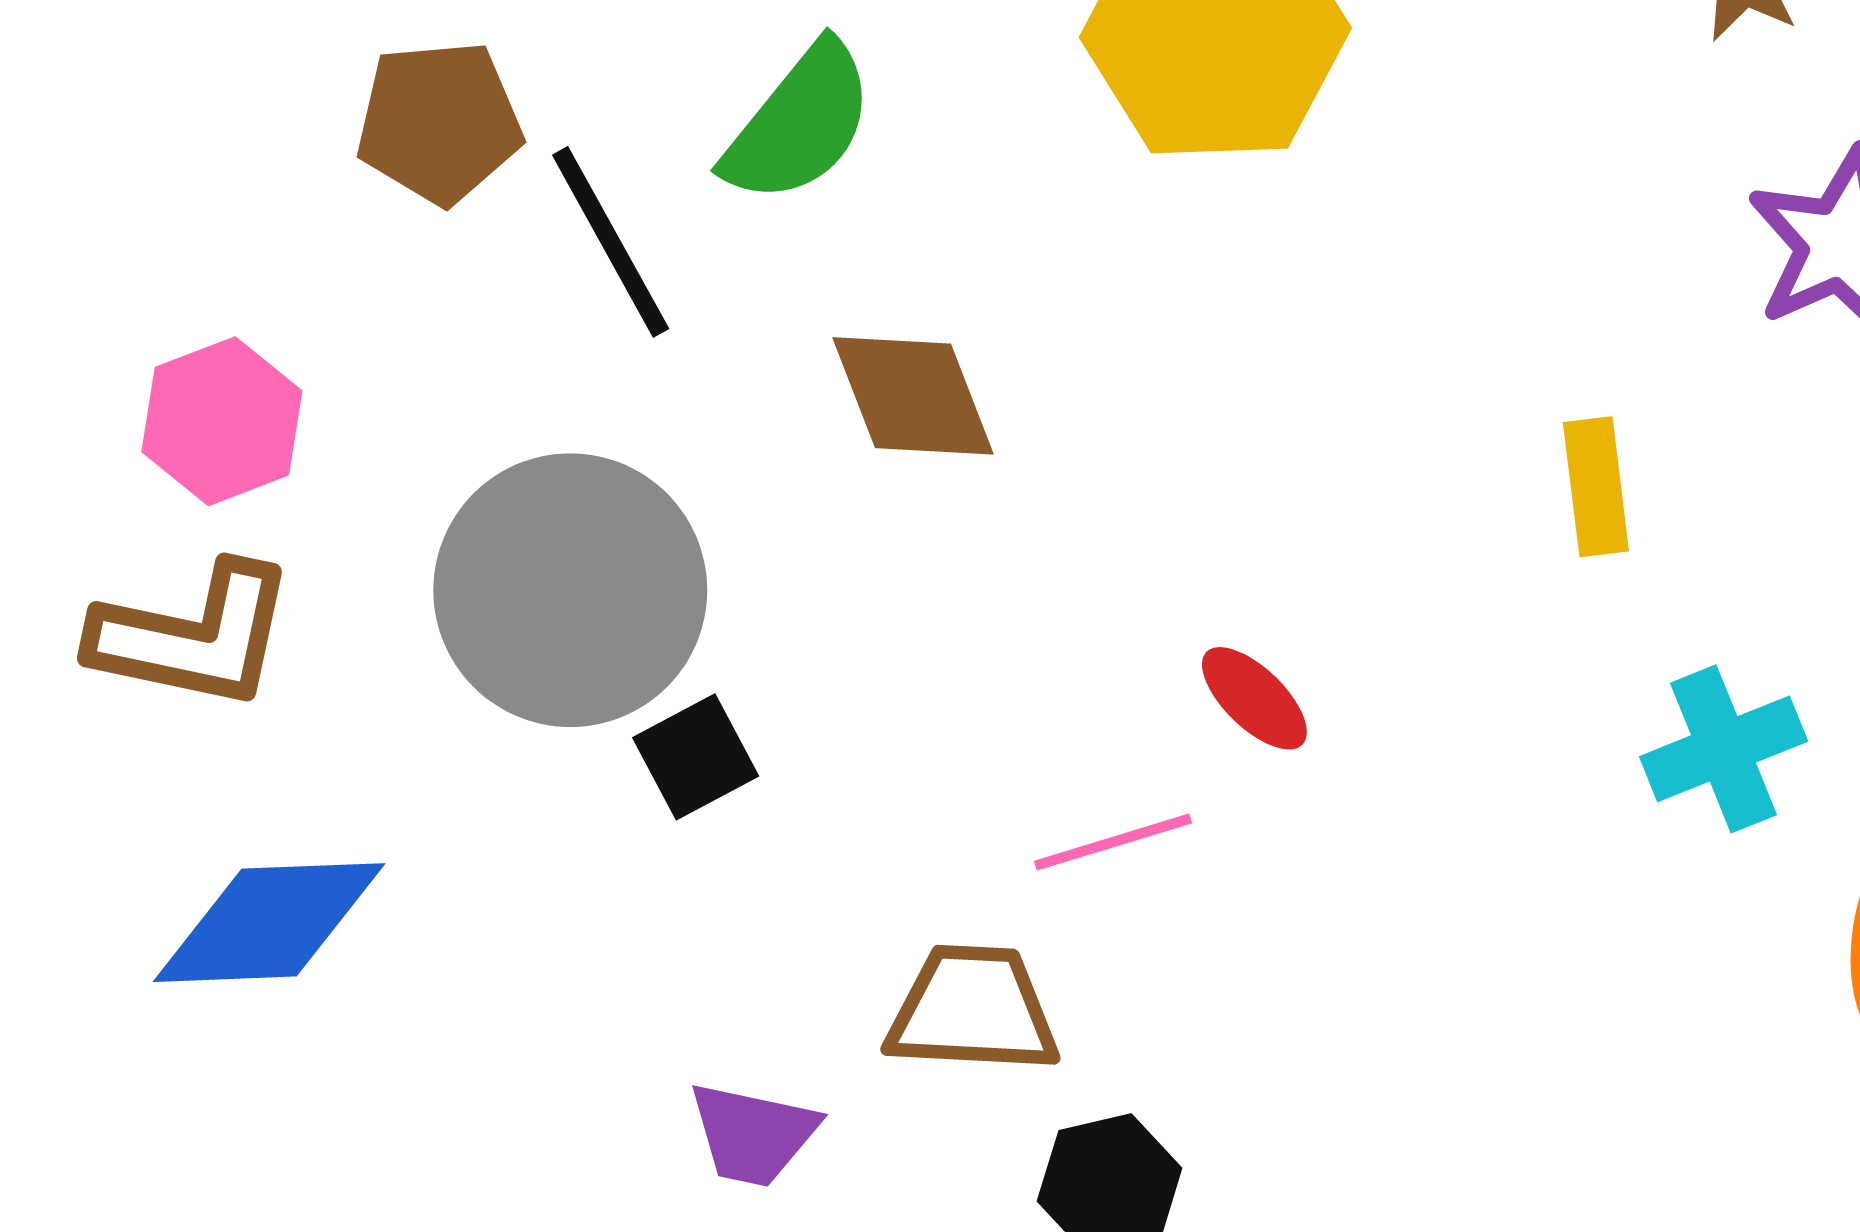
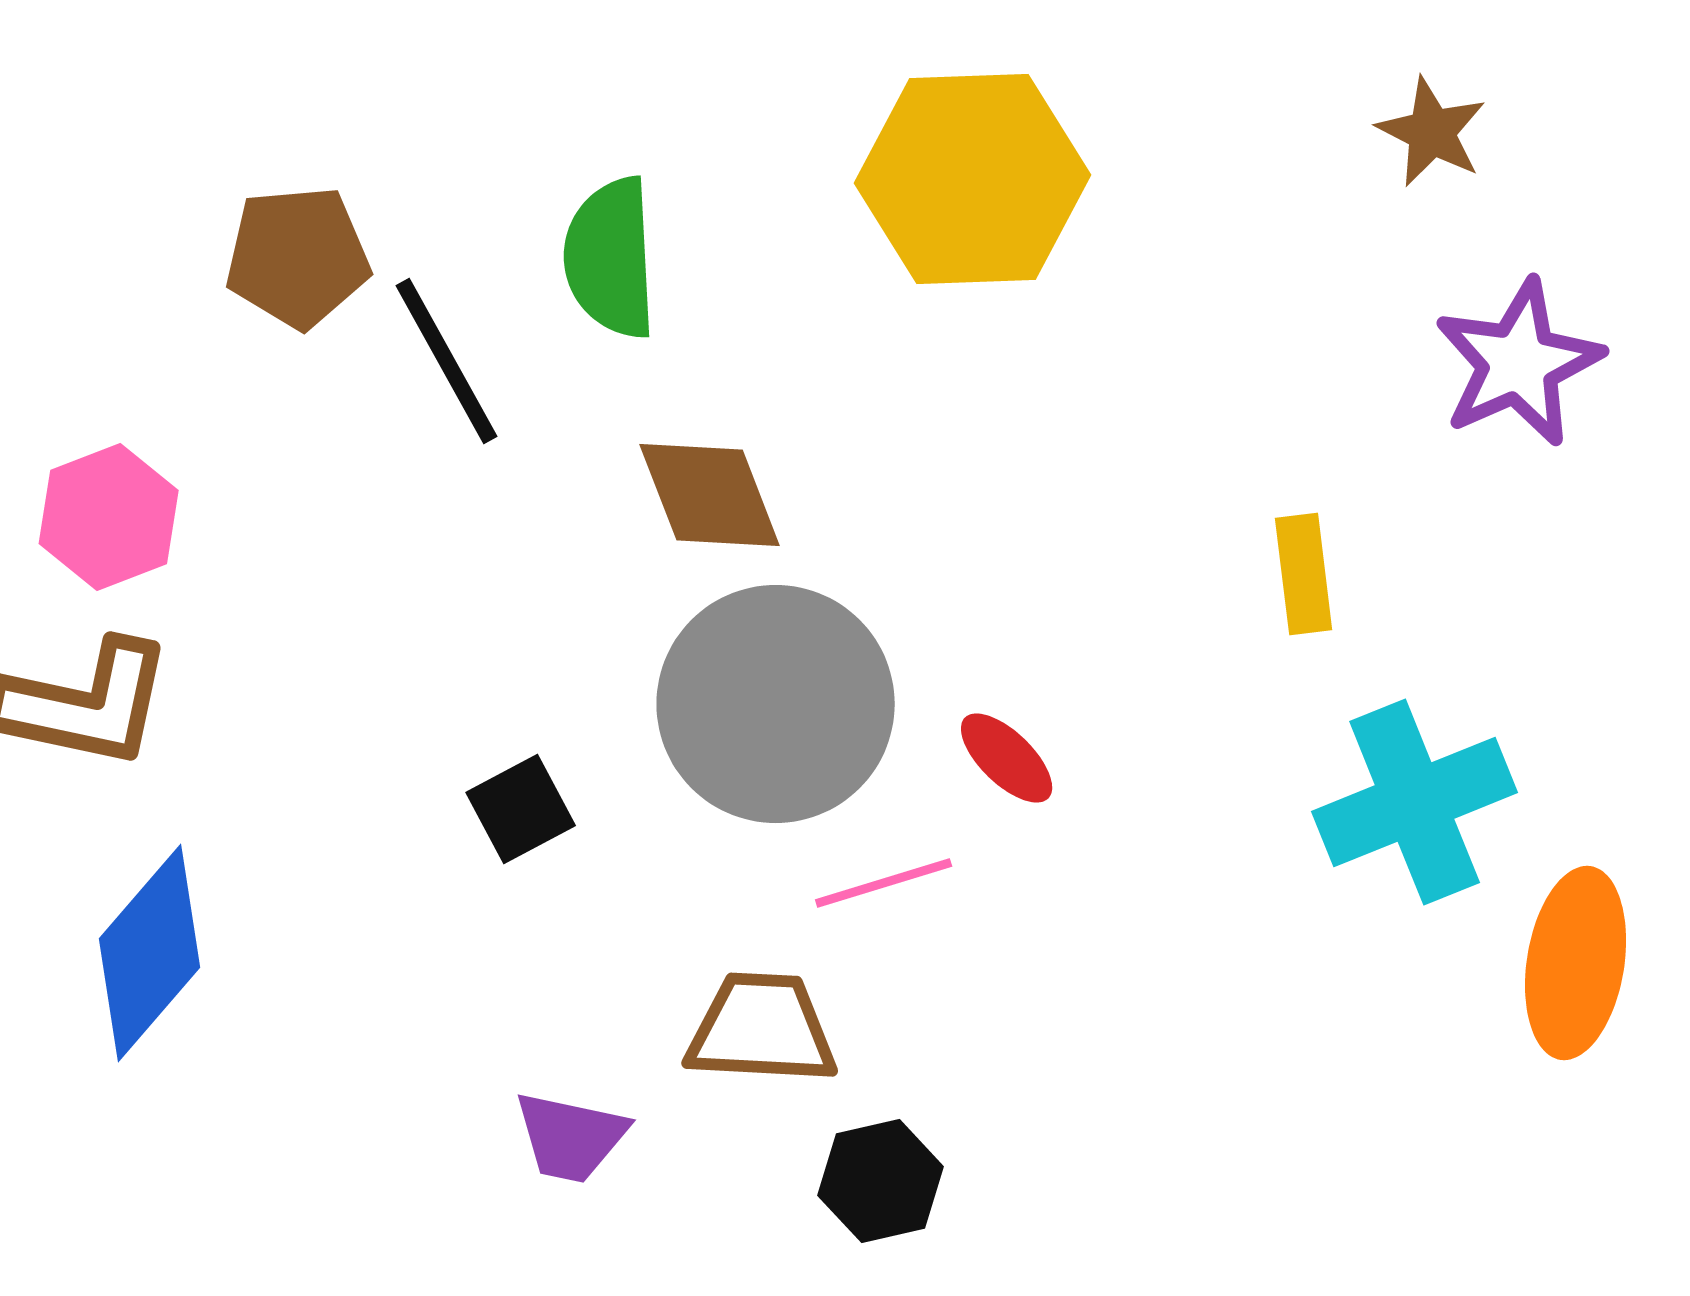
green semicircle: (799, 123) -> (611, 258), turned 138
gray circle: (570, 590) -> (776, 704), moved
cyan cross: (1724, 749) -> (1415, 802), size x1.4
blue diamond: (269, 923) -> (150, 953), turned -47

